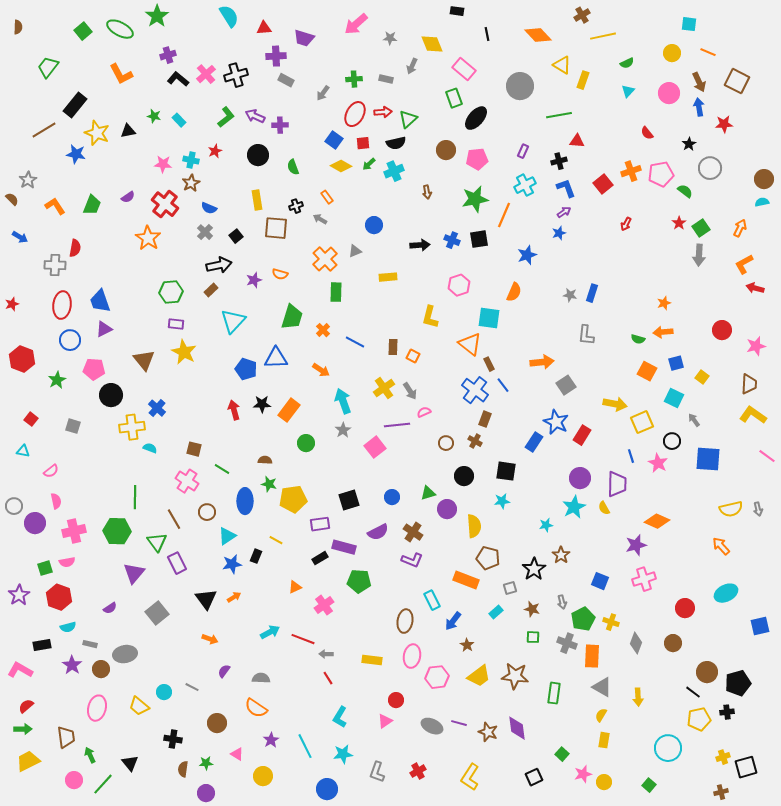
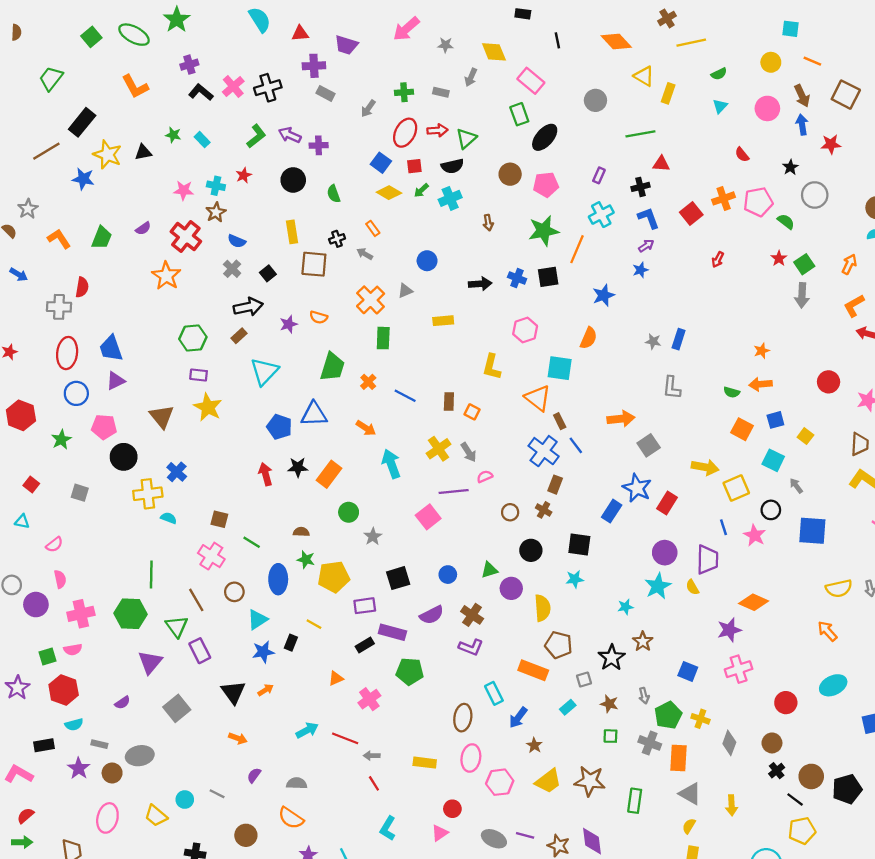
gray circle: (520, 86) -> (595, 100), size x0.7
gray star: (343, 430) -> (373, 536), moved
black cross: (727, 712) -> (777, 771), moved, turned -32

